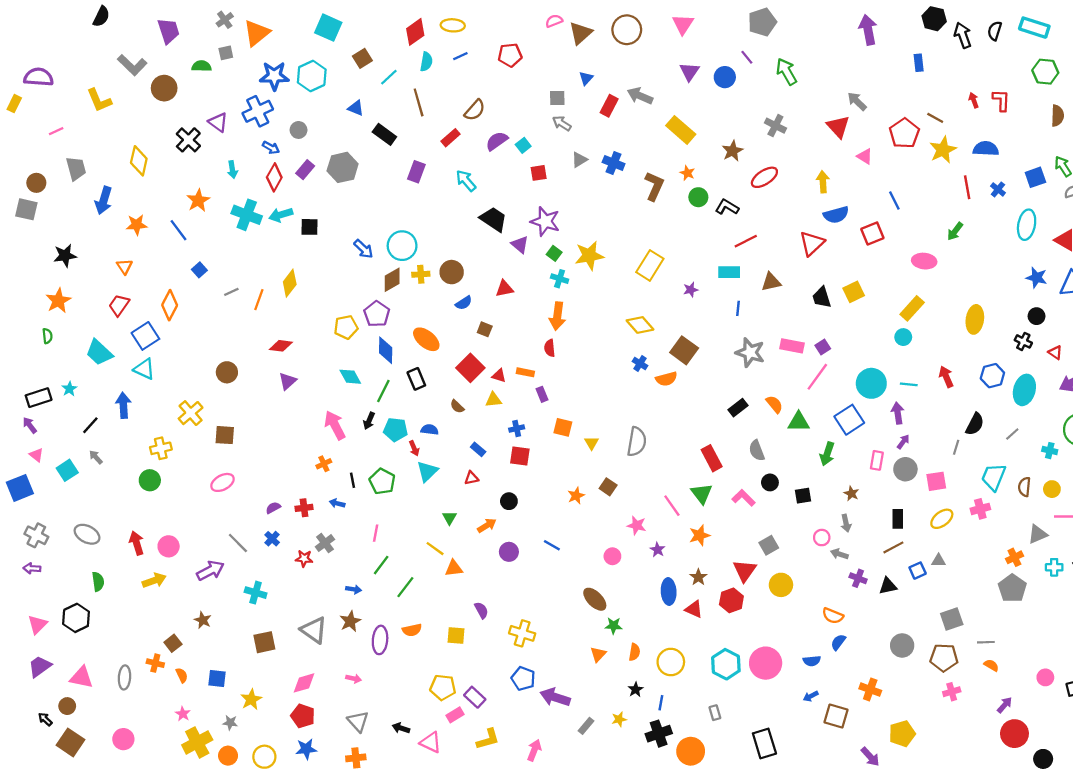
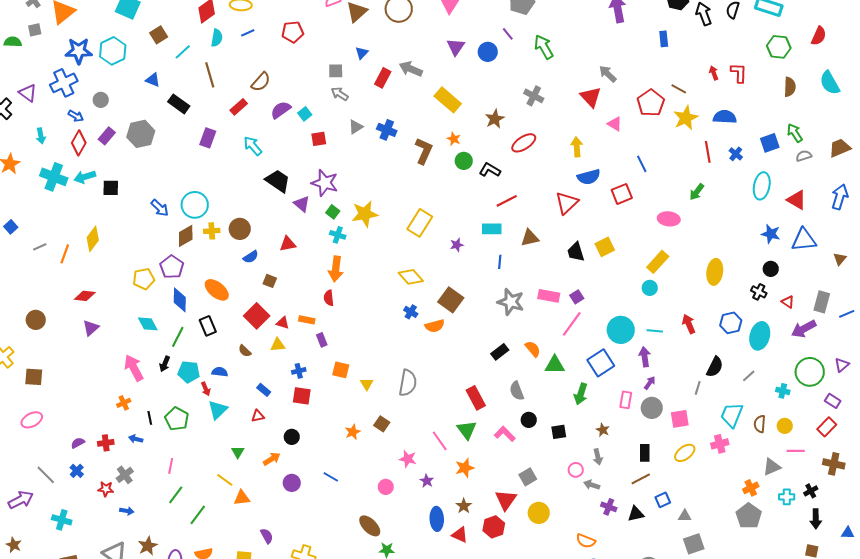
gray triangle: (938, 561) -> (685, 516), moved
blue arrow: (354, 589) -> (127, 511), moved

